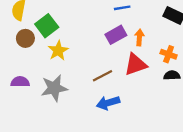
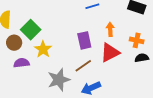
purple rectangle: (116, 35) -> (84, 40), moved, turned -66
purple semicircle: (20, 82) -> (22, 63), moved
gray star: (54, 88) -> (59, 80), moved

